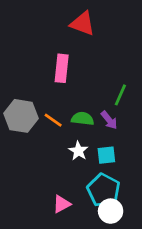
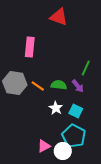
pink rectangle: (62, 68) -> (30, 47), moved
cyan square: (106, 155) -> (76, 111), turned 32
white circle: (111, 211) -> (63, 151), moved

